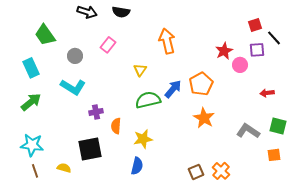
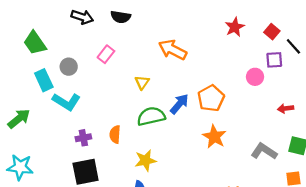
red square: (255, 25) -> (272, 32), turned -32
orange arrow: (167, 41) -> (173, 50), turned -50
red star: (224, 51) -> (235, 27), moved
cyan rectangle: (31, 68) -> (44, 80), moved
purple cross: (96, 112) -> (83, 138), moved
orange semicircle: (116, 126) -> (115, 134), moved

